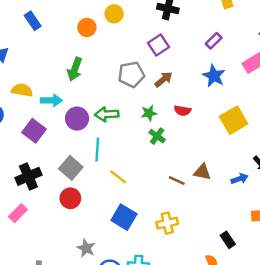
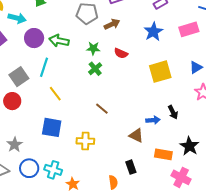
brown triangle: (202, 172) -> (136, 135), moved
blue square: (124, 217) -> (52, 127), turned -35

